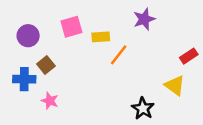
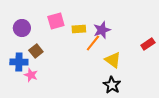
purple star: (144, 19) -> (102, 30), moved
yellow triangle: (175, 85) -> (113, 60), moved
pink star: (50, 101) -> (31, 75), moved

